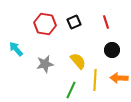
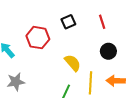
red hexagon: (45, 24) -> (38, 38), moved
gray star: (45, 64) -> (16, 82), moved

